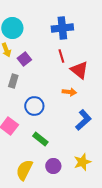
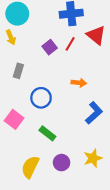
red line: (61, 56) -> (70, 44), turned 48
purple square: (24, 59) -> (50, 47), moved
red triangle: (79, 70) -> (96, 35), moved

